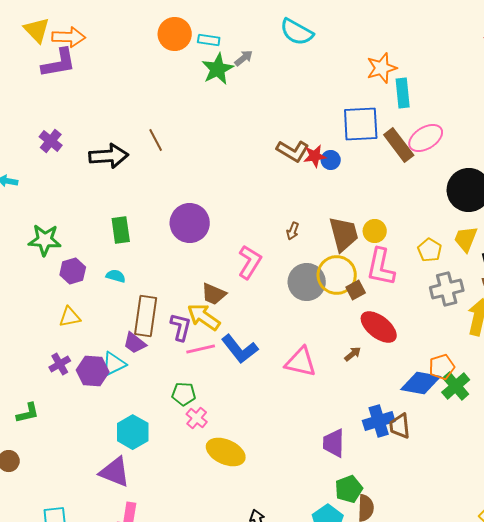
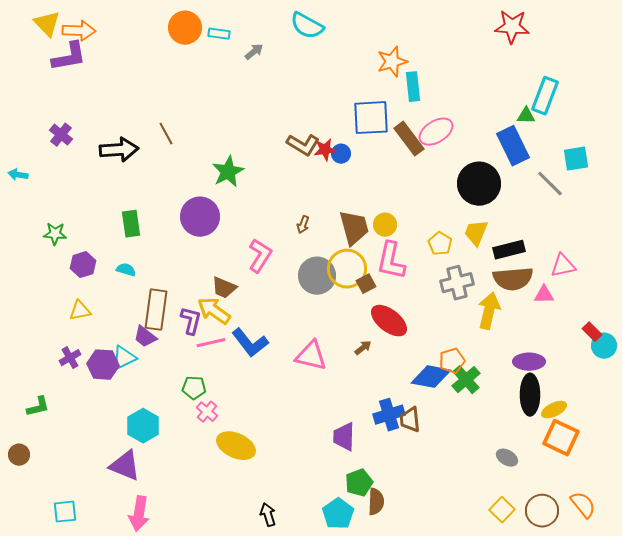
green star: (218, 69) -> (228, 172), moved
green star: (45, 240) -> (55, 234), size x0.7

